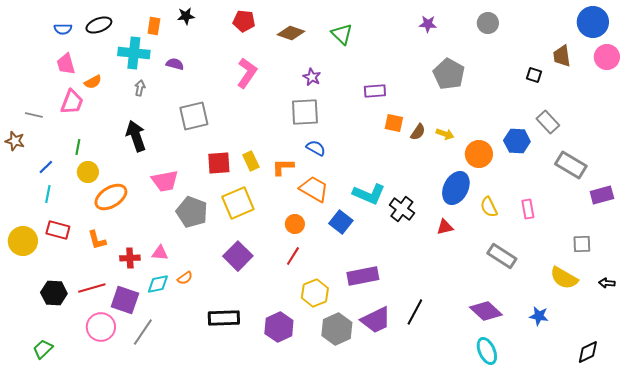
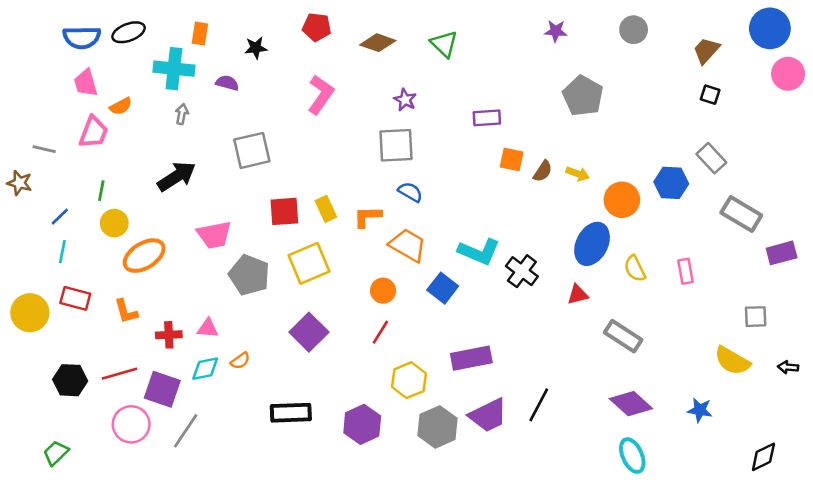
black star: (186, 16) -> (256, 48), moved
blue semicircle: (63, 29) -> (82, 37), size x1.6
brown trapezoid: (562, 56) -> (706, 50), moved, turned 50
black square: (534, 75) -> (710, 95), moved
black arrow: (136, 136) -> (177, 176), turned 76
gray rectangle: (502, 256) -> (623, 336), moved

